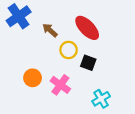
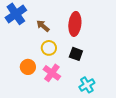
red ellipse: (87, 28) -> (75, 24), turned 50
yellow circle: (69, 50) -> (49, 48), moved

